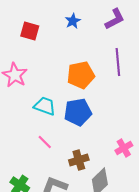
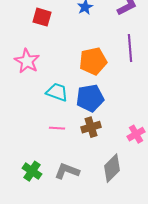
pink line: (45, 142) -> (57, 128), turned -42
brown cross: (79, 160) -> (91, 127), moved

